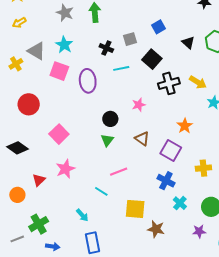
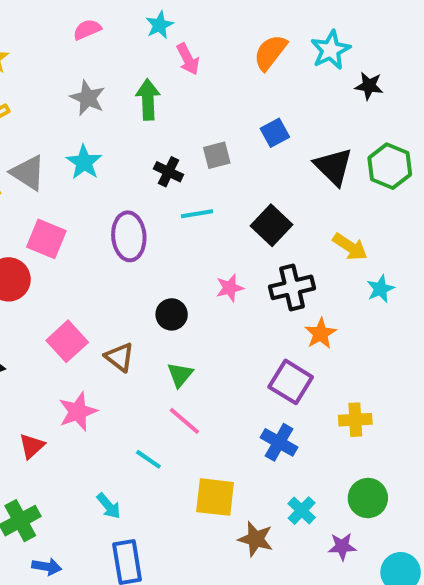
black triangle: (188, 43) -> (333, 167), size x1.5
black square: (152, 59) -> (271, 225), moved
pink square: (59, 71) -> (46, 239), moved
black cross: (169, 83) -> (292, 287), moved
brown triangle: (142, 139) -> (120, 357), moved
green triangle: (107, 140) -> (180, 375), moved
pink line: (119, 172) -> (184, 421), turned 60
red triangle: (39, 180) -> (32, 446), moved
cyan cross: (180, 203) -> (302, 511), moved

